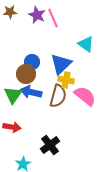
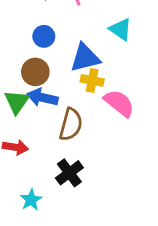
blue circle: (32, 62) -> (44, 36), moved
blue triangle: (61, 64) -> (85, 58), turned 30
brown semicircle: (58, 96) -> (71, 124), moved

